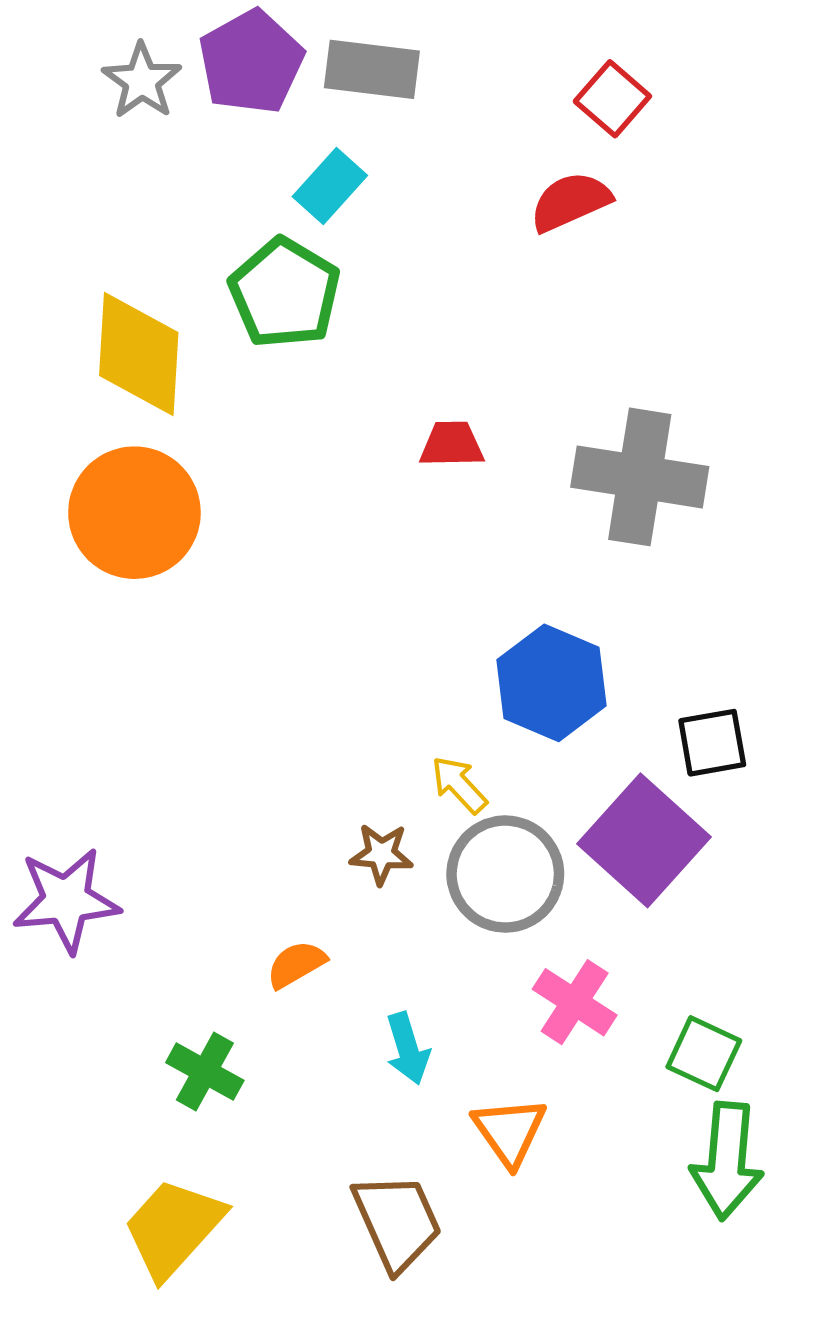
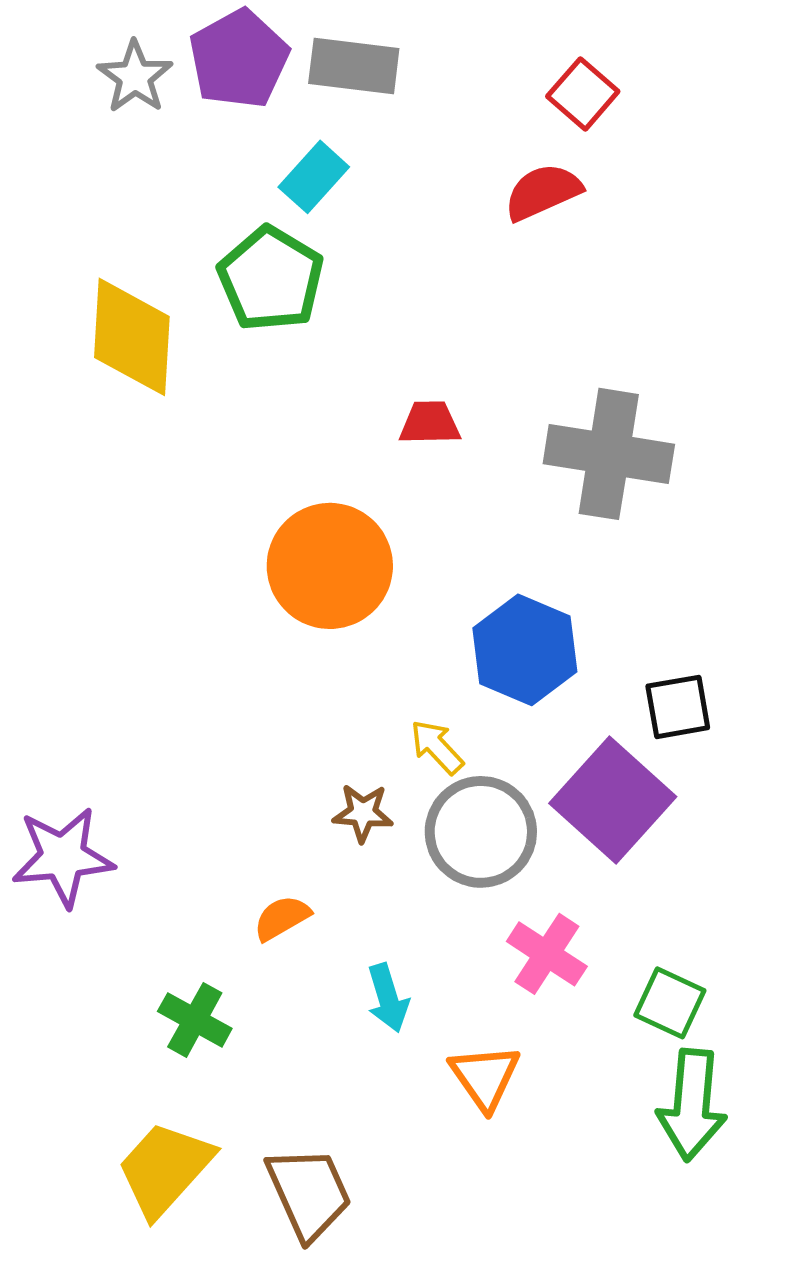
orange circle: (134, 513) -> (330, 566), moved
brown trapezoid: (397, 1222) -> (309, 1193), moved

